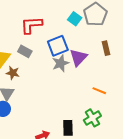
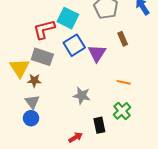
cyan square: (75, 19) -> (68, 18), moved, size x1.5
gray rectangle: (25, 51) -> (42, 57), size x1.5
gray star: (61, 63) -> (82, 96), moved, turned -30

